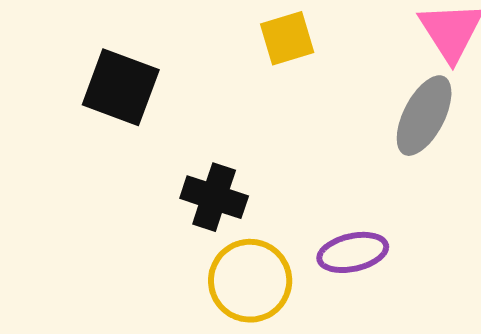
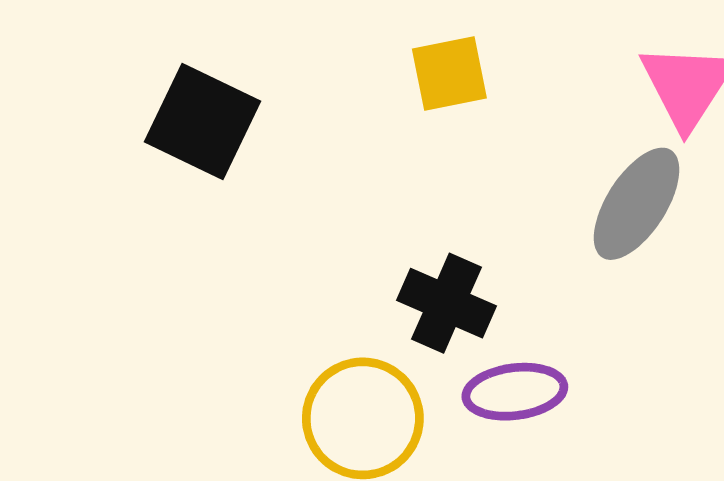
black cross: (214, 197) -> (446, 303), moved

